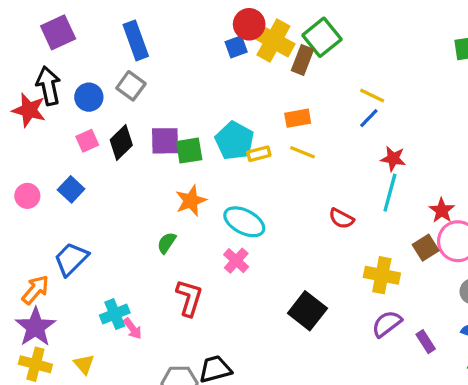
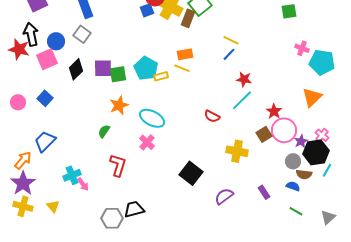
pink square: (87, 141) -> (47, 59), moved, size x1.5
yellow line: (303, 152) -> (182, 68), moved
cyan line: (390, 193) -> (242, 100), turned 30
purple semicircle: (387, 324) -> (224, 196), moved

